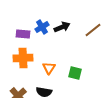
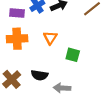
orange triangle: (49, 68) -> (50, 38), moved

